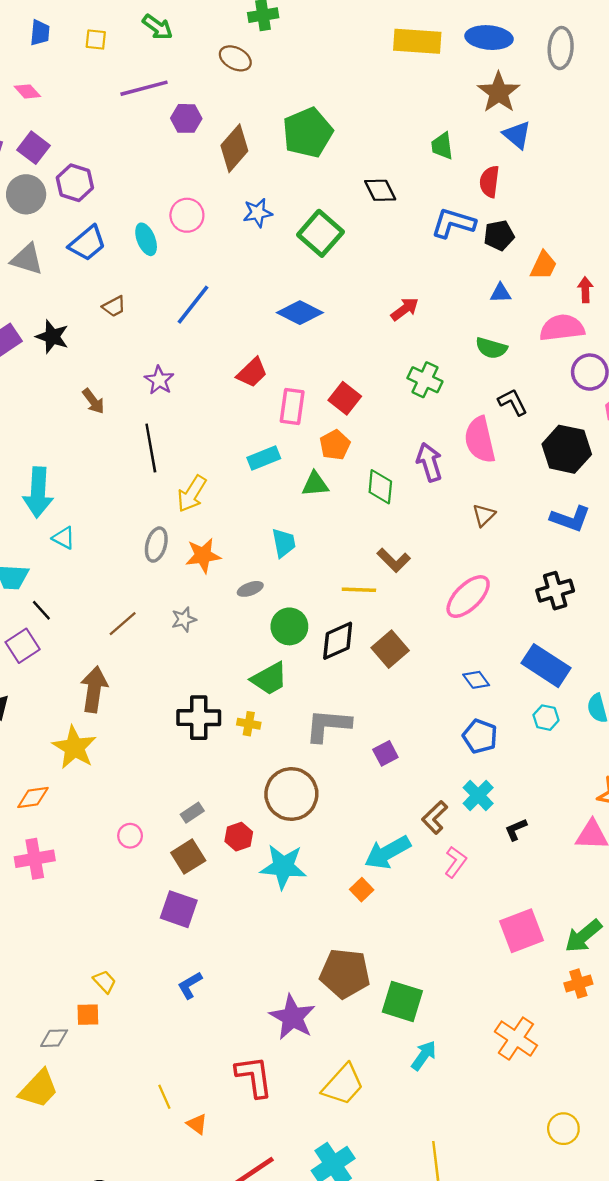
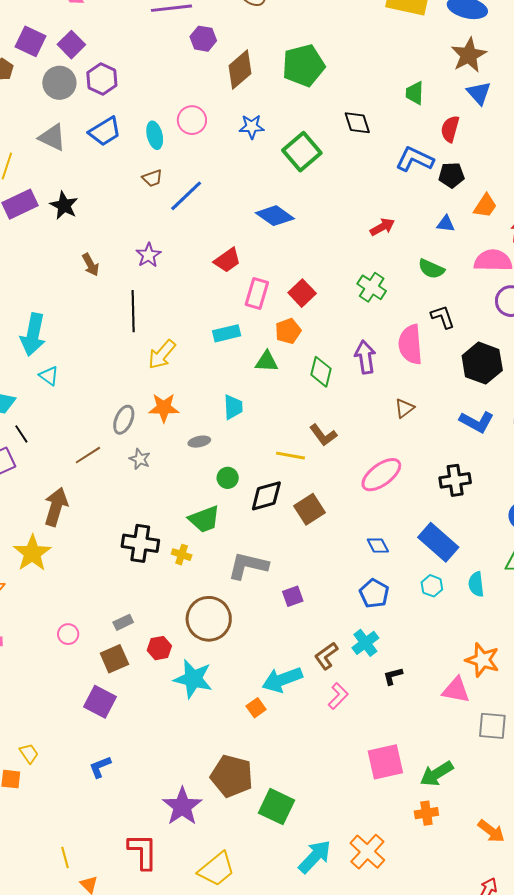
brown trapezoid: (114, 306) -> (152, 178), moved
red arrow: (405, 309) -> (382, 227), moved
gray ellipse: (156, 545) -> (124, 420), moved
gray star: (184, 619) -> (140, 459), turned 30
green circle: (289, 626) -> (228, 478), size x0.7
cyan arrow: (424, 1055) -> (315, 857), moved, size x1.4

